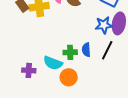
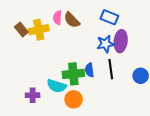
black line: (107, 50) -> (111, 69), turned -30
green cross: (70, 52) -> (73, 74), size x1.5

